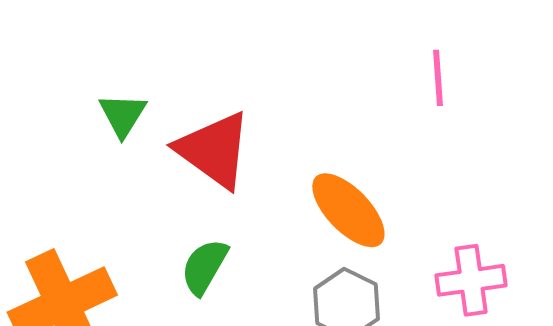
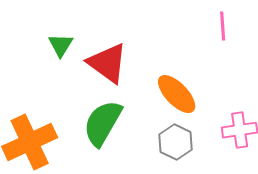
green semicircle: (204, 267) -> (103, 123), size x1.6

